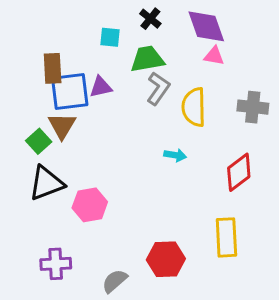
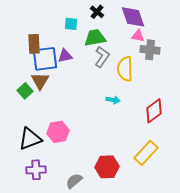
gray cross: (253, 107) -> (150, 50), moved
black triangle: (46, 183) -> (30, 139), moved
yellow rectangle: (226, 237) -> (146, 153), turned 45

